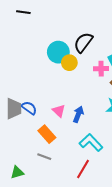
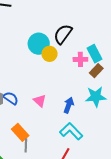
blue arrow: (78, 114) -> (69, 105), moved
orange rectangle: (47, 134) -> (20, 132), moved
gray line: (44, 157) -> (26, 145), turned 72

